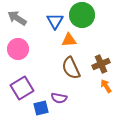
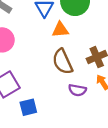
purple semicircle: (59, 98) -> (77, 90), moved

